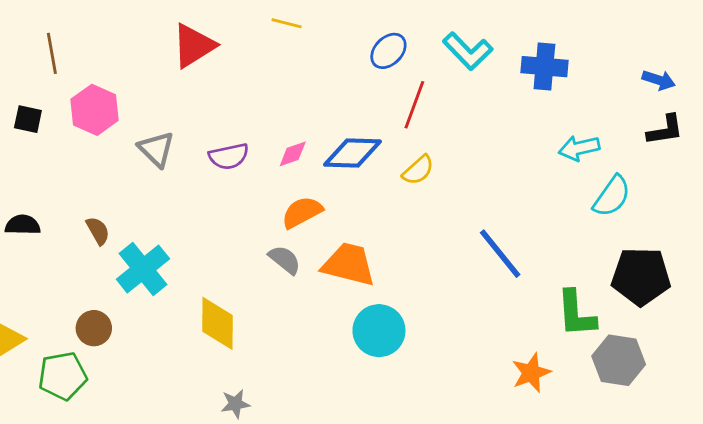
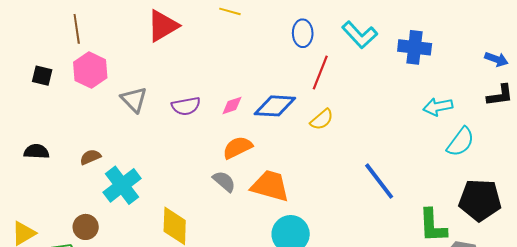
blue ellipse: (388, 51) -> (303, 33), turned -48
brown line: (52, 53) -> (77, 29), moved
brown semicircle: (98, 231) -> (90, 157), turned -85

